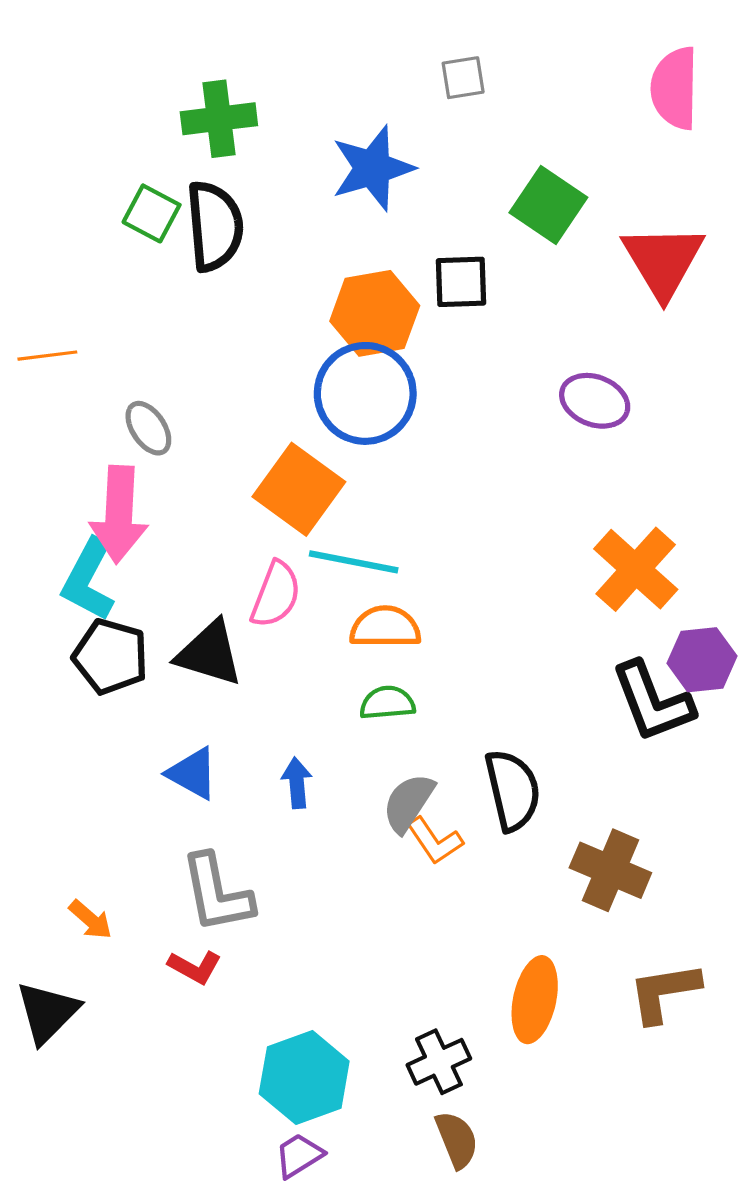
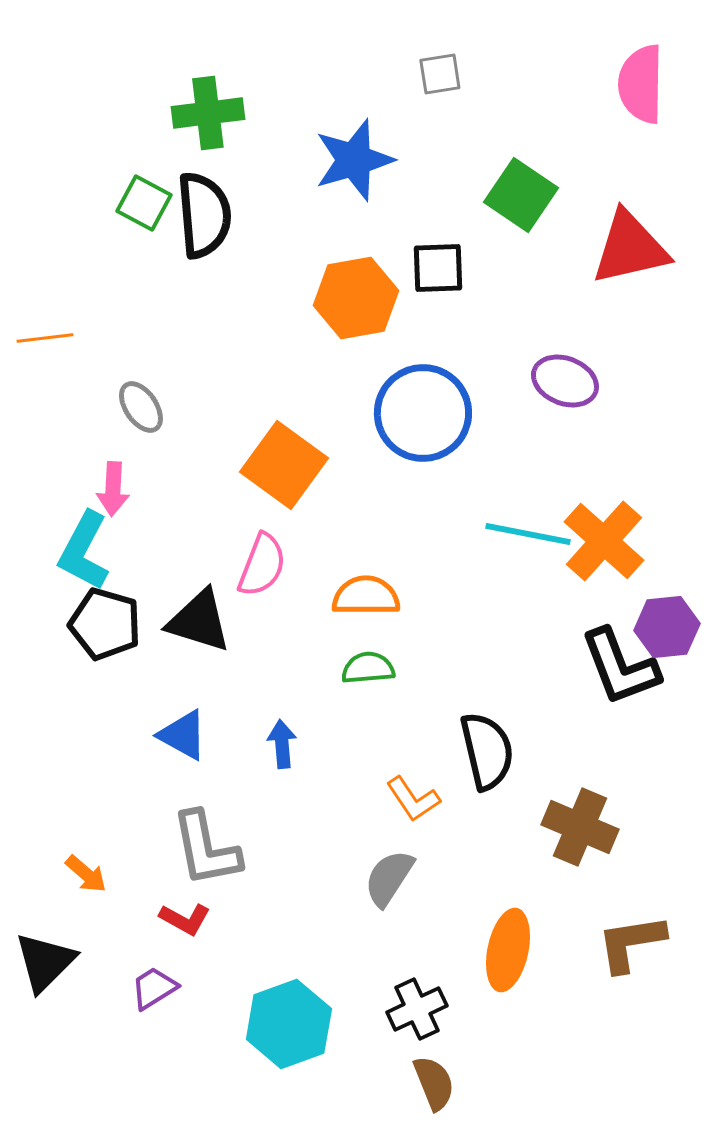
red triangle: (663, 261) -> (630, 248), turned 48
blue circle: (365, 393) -> (423, 413), moved
pink arrow: (119, 514) -> (113, 489), size x0.6
cyan line: (354, 562) -> (528, 534), moved
gray semicircle: (408, 803) -> (389, 878), moved
purple trapezoid: (299, 1155) -> (154, 988), moved

